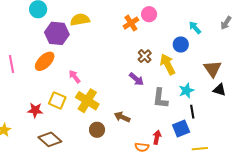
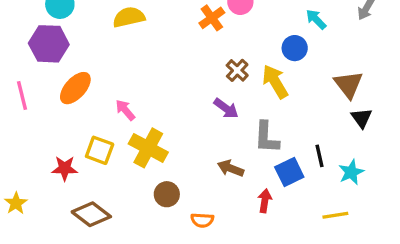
purple hexagon: (57, 33) -> (49, 44), moved
black triangle: (219, 90) -> (362, 118), turned 40
cyan star: (186, 91) -> (351, 172), moved
brown arrow: (122, 117) -> (231, 168), moved
blue square: (181, 129) -> (289, 172), moved
orange semicircle: (142, 147) -> (202, 220), moved

